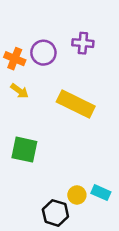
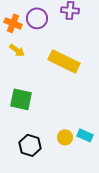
black hexagon: (55, 213) -> (30, 145), moved

